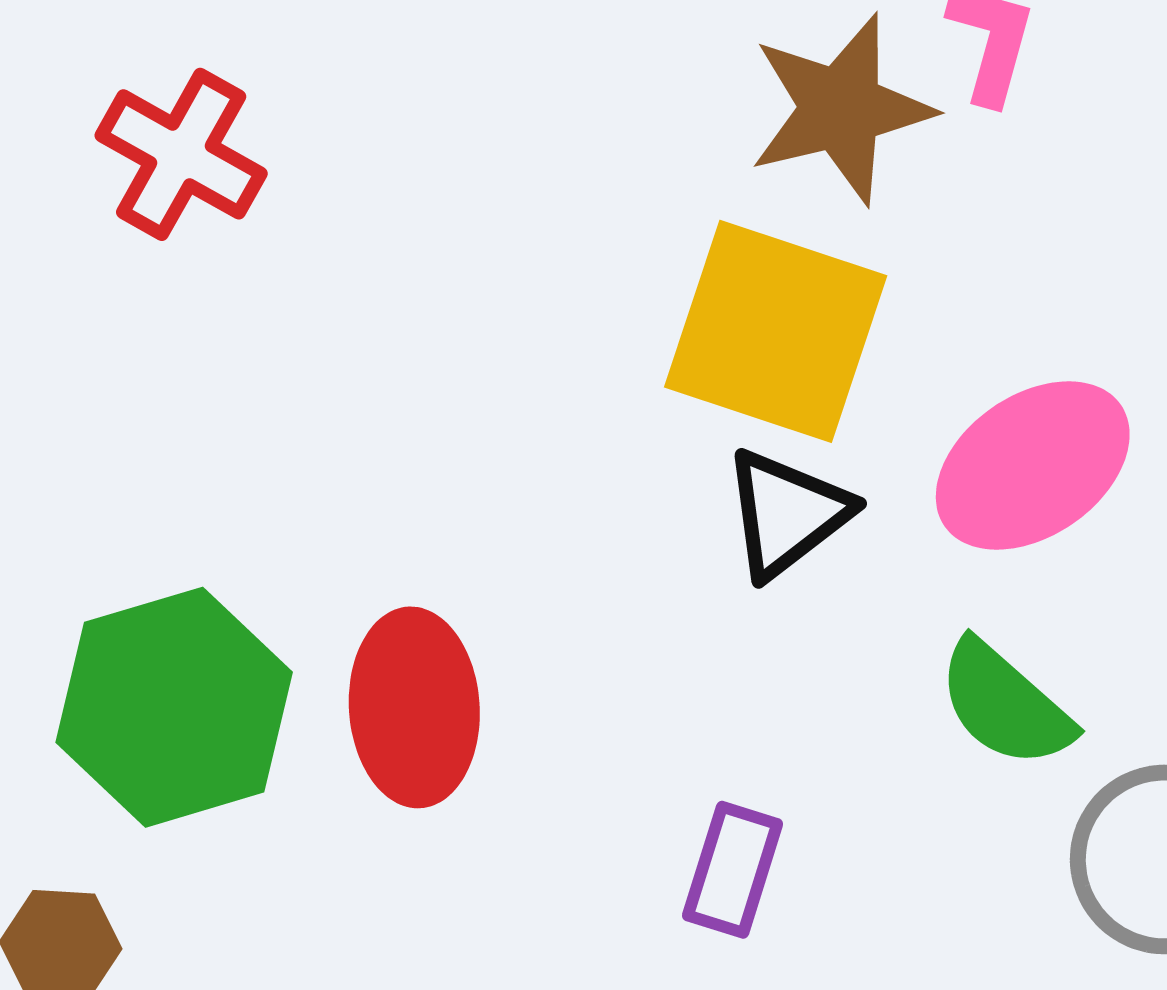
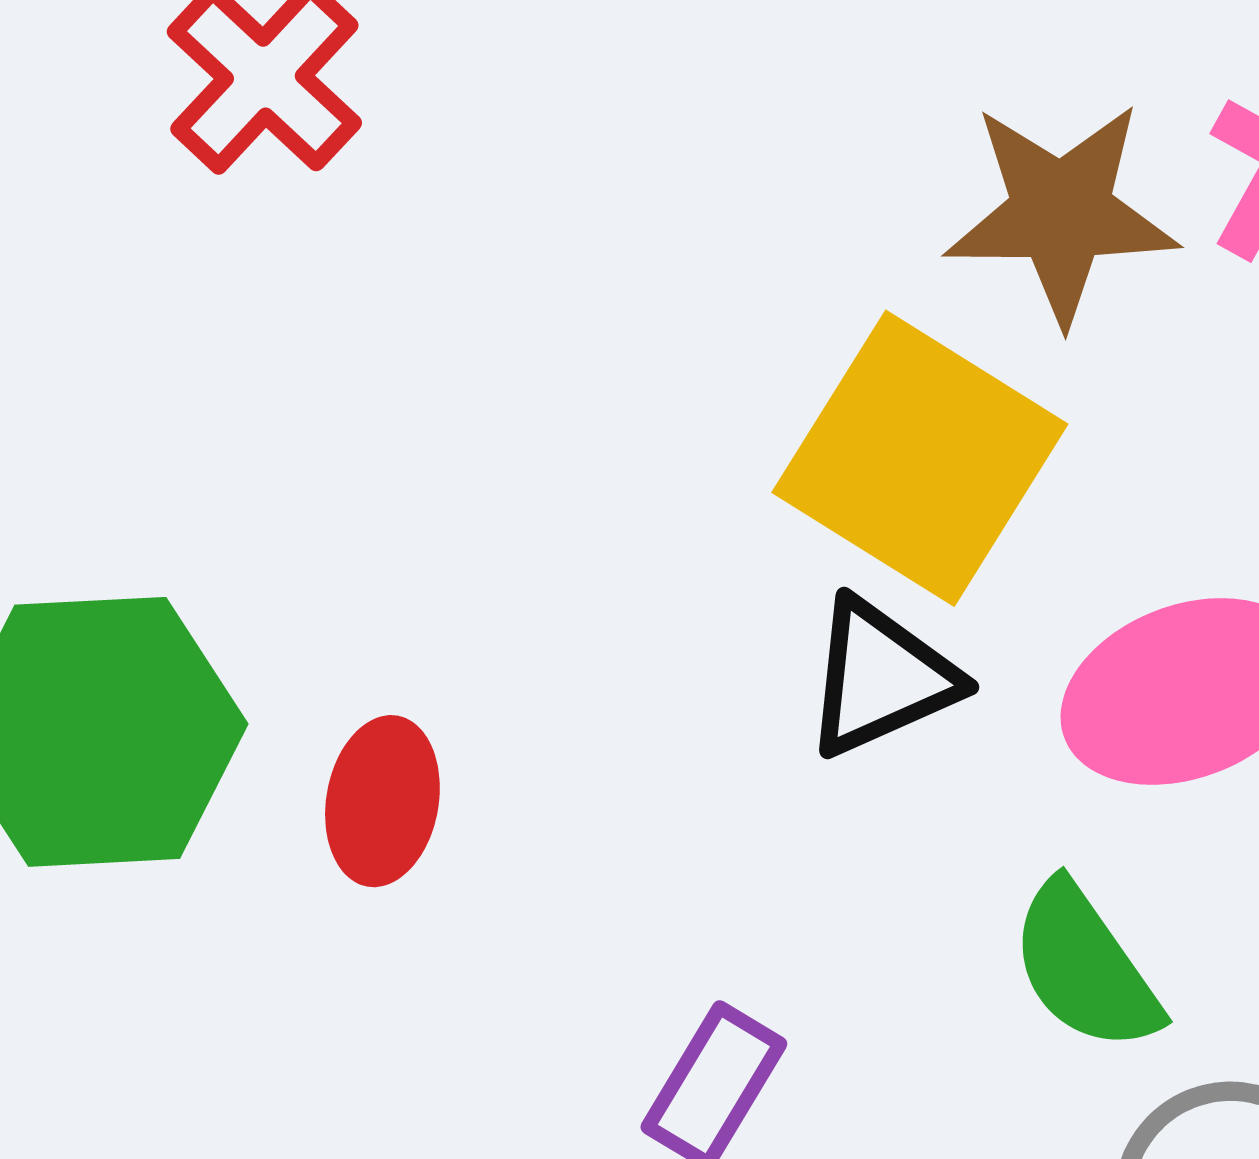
red ellipse: (414, 707) -> (382, 801), size x0.7

